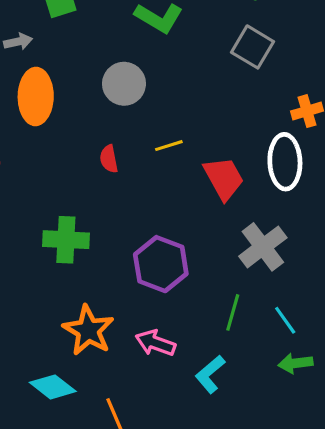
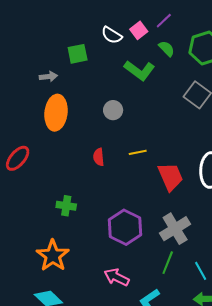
gray circle: (124, 84) -> (113, 110), size x0.7
green cross: (66, 240) -> (66, 206), size x0.7
gray cross: (263, 247) -> (175, 229), moved
orange star: (88, 330) -> (53, 256), moved

